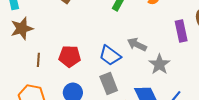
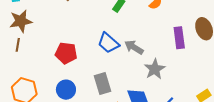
blue trapezoid: (110, 55) -> (108, 43), moved
brown line: (38, 60) -> (18, 45), moved

